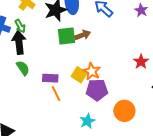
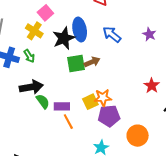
black arrow: (19, 42) -> (31, 87), moved, turned 90
green semicircle: (23, 68) -> (43, 101), moved
orange star: (92, 71) -> (103, 98), turned -30
yellow square: (79, 75) -> (90, 102), turned 35

